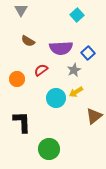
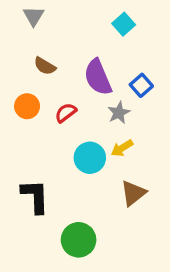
purple semicircle: (61, 48) -> (98, 77), turned 70
orange circle: (17, 79) -> (27, 106), moved
brown triangle: (94, 116) -> (133, 193), moved

